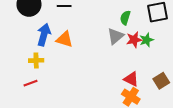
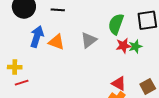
green semicircle: (125, 18) -> (116, 24), size x1.5
gray triangle: (115, 36) -> (89, 40), moved
yellow cross: (36, 60) -> (15, 67), moved

